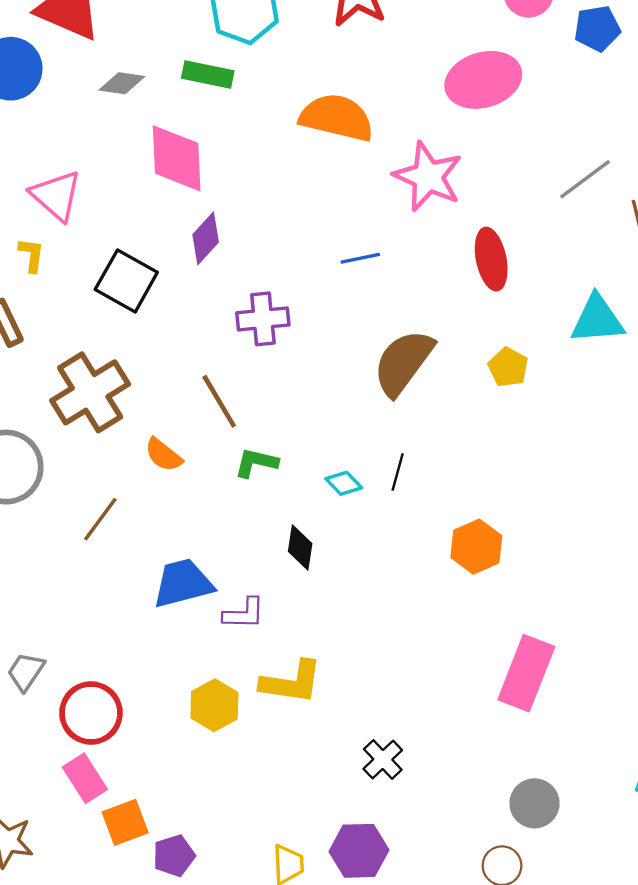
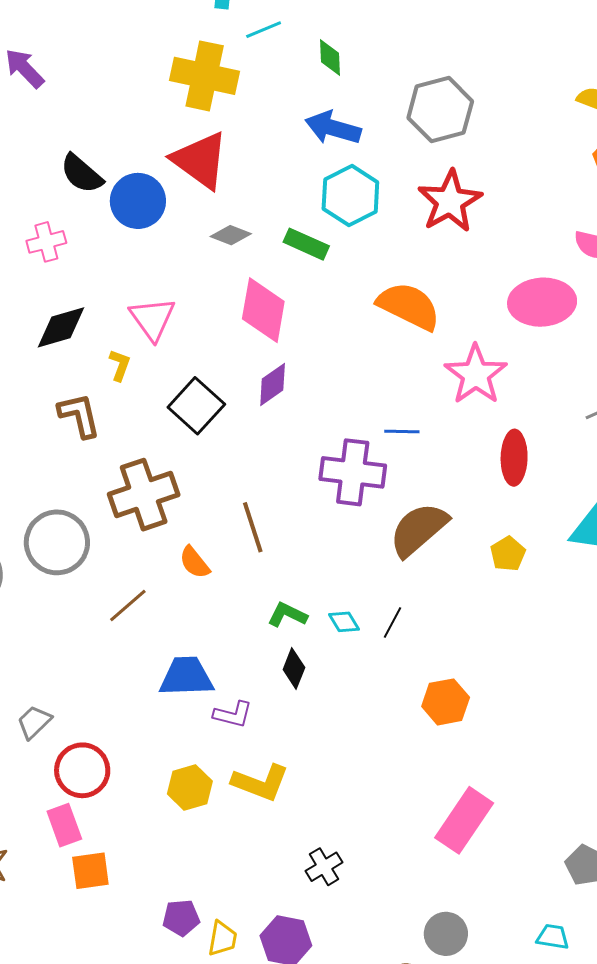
purple cross: (263, 319) -> (353, 472), moved, size x1.4
green L-shape: (256, 463) -> (287, 615), moved
purple pentagon: (174, 856) -> (181, 918), moved

